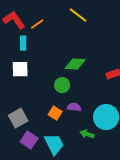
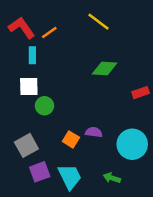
green diamond: (75, 64) -> (105, 69), moved
green circle: (62, 85) -> (44, 106), moved
green arrow: (87, 134) -> (112, 178), moved
purple square: (29, 140) -> (40, 172), turned 36

